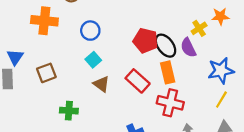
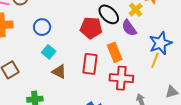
black ellipse: (166, 46) -> (109, 14), moved
red rectangle: (138, 81) -> (90, 64), turned 65
yellow line: (221, 100) -> (155, 60), moved

